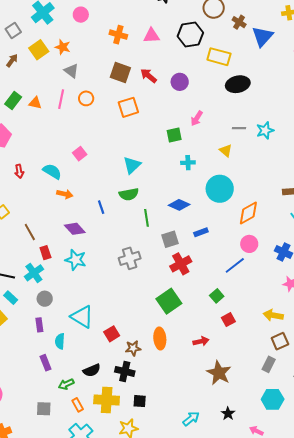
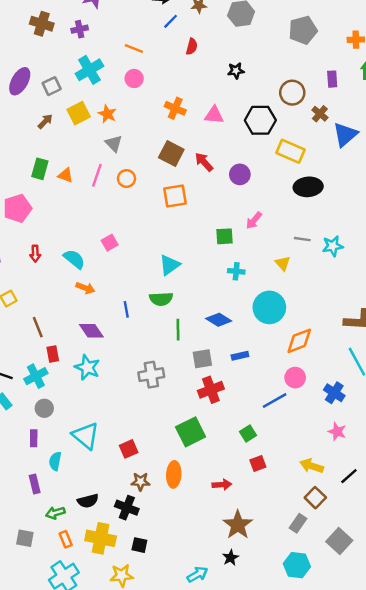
green rectangle: (13, 100) -> (40, 169), turned -30
red square: (112, 334) -> (129, 449), moved
brown square: (280, 341) -> (315, 498), turned -30
black star: (228, 414) -> (230, 558), moved

